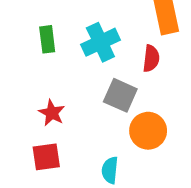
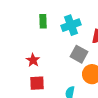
red star: (52, 113) -> (33, 60), moved

